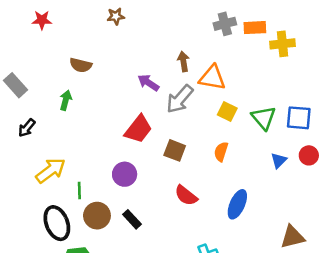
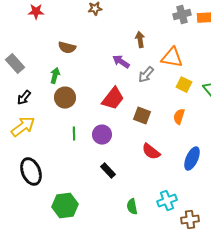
brown arrow: (183, 61) -> (140, 40), moved
gray arrow: (180, 99) -> (146, 75), size x0.7
yellow arrow: (51, 170) -> (23, 127), moved
green line: (79, 191) -> (74, 134), moved
brown circle: (97, 216) -> (65, 98), moved
black ellipse: (57, 223) -> (31, 172), moved

